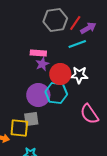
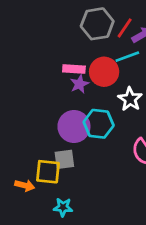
red circle: (60, 74) -> (104, 72), moved
white star: (79, 75) -> (130, 99), turned 30

